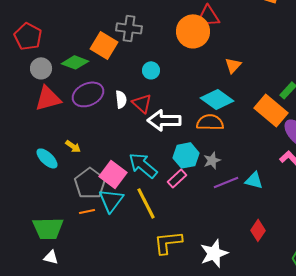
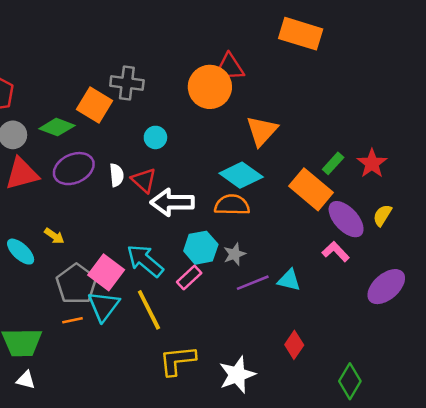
orange triangle: (233, 65) -> (262, 131), size x1.5

